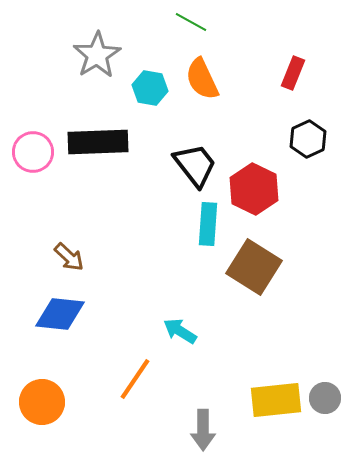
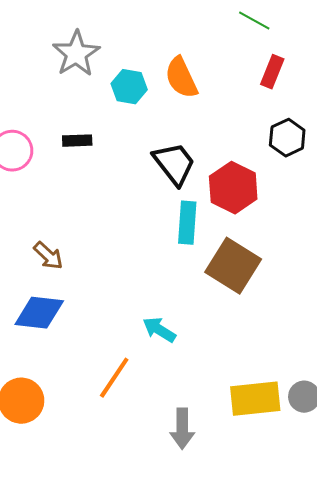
green line: (191, 22) -> (254, 21), moved
black rectangle: (98, 142) -> (77, 141), size x0.5

